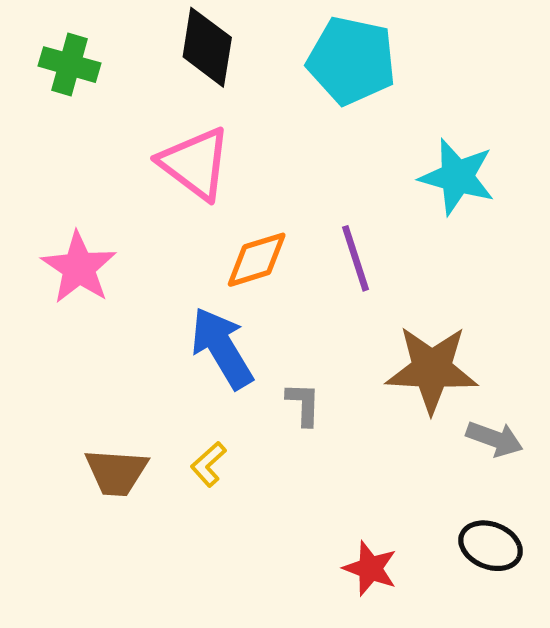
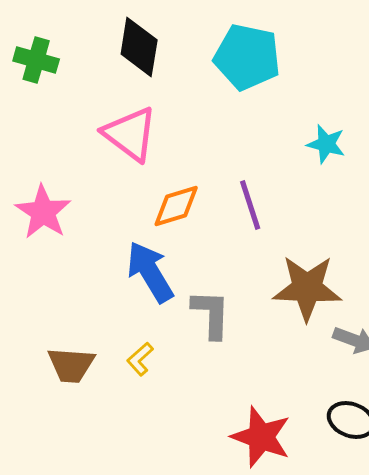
cyan star: (457, 177) -> (326, 144), size x0.7
gray L-shape: (303, 404) -> (211, 314), size x1.5
red star: (370, 568) -> (261, 437), size x1.5

